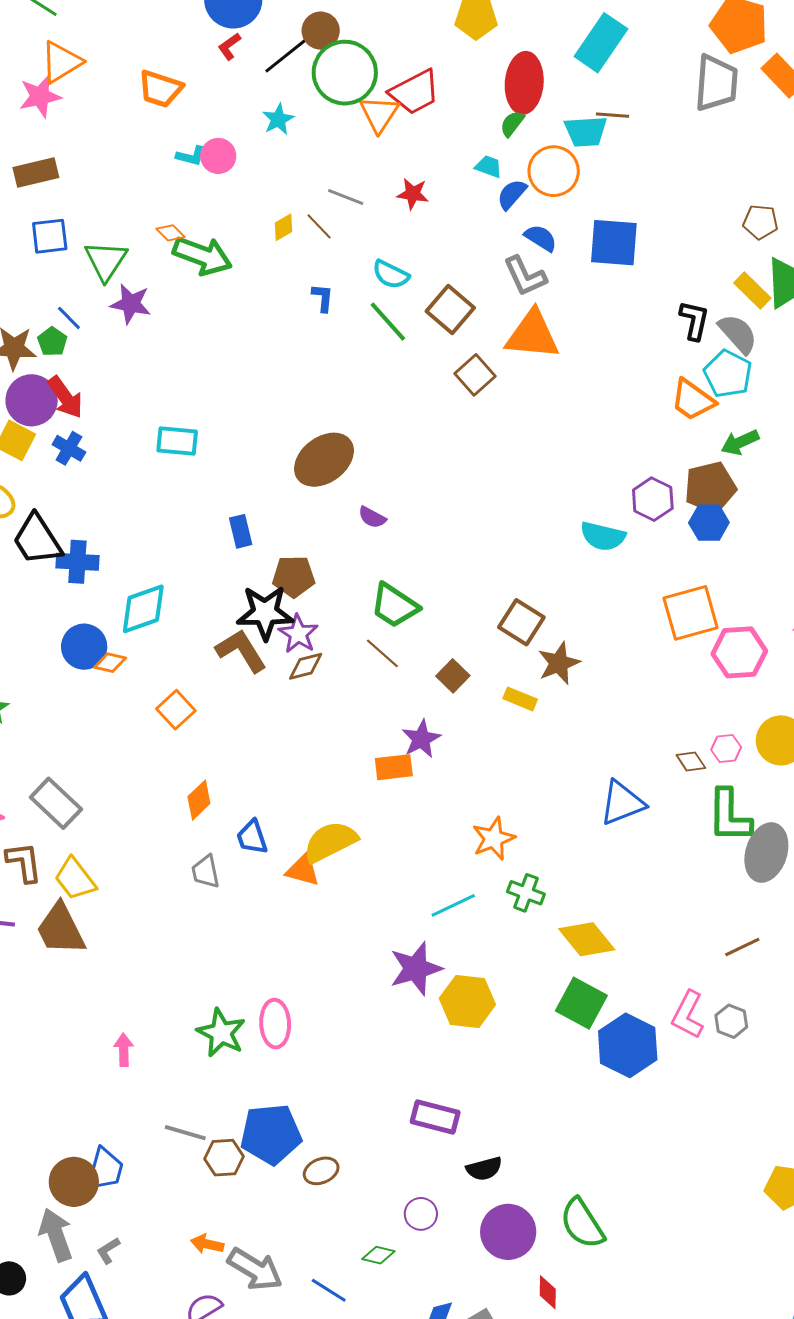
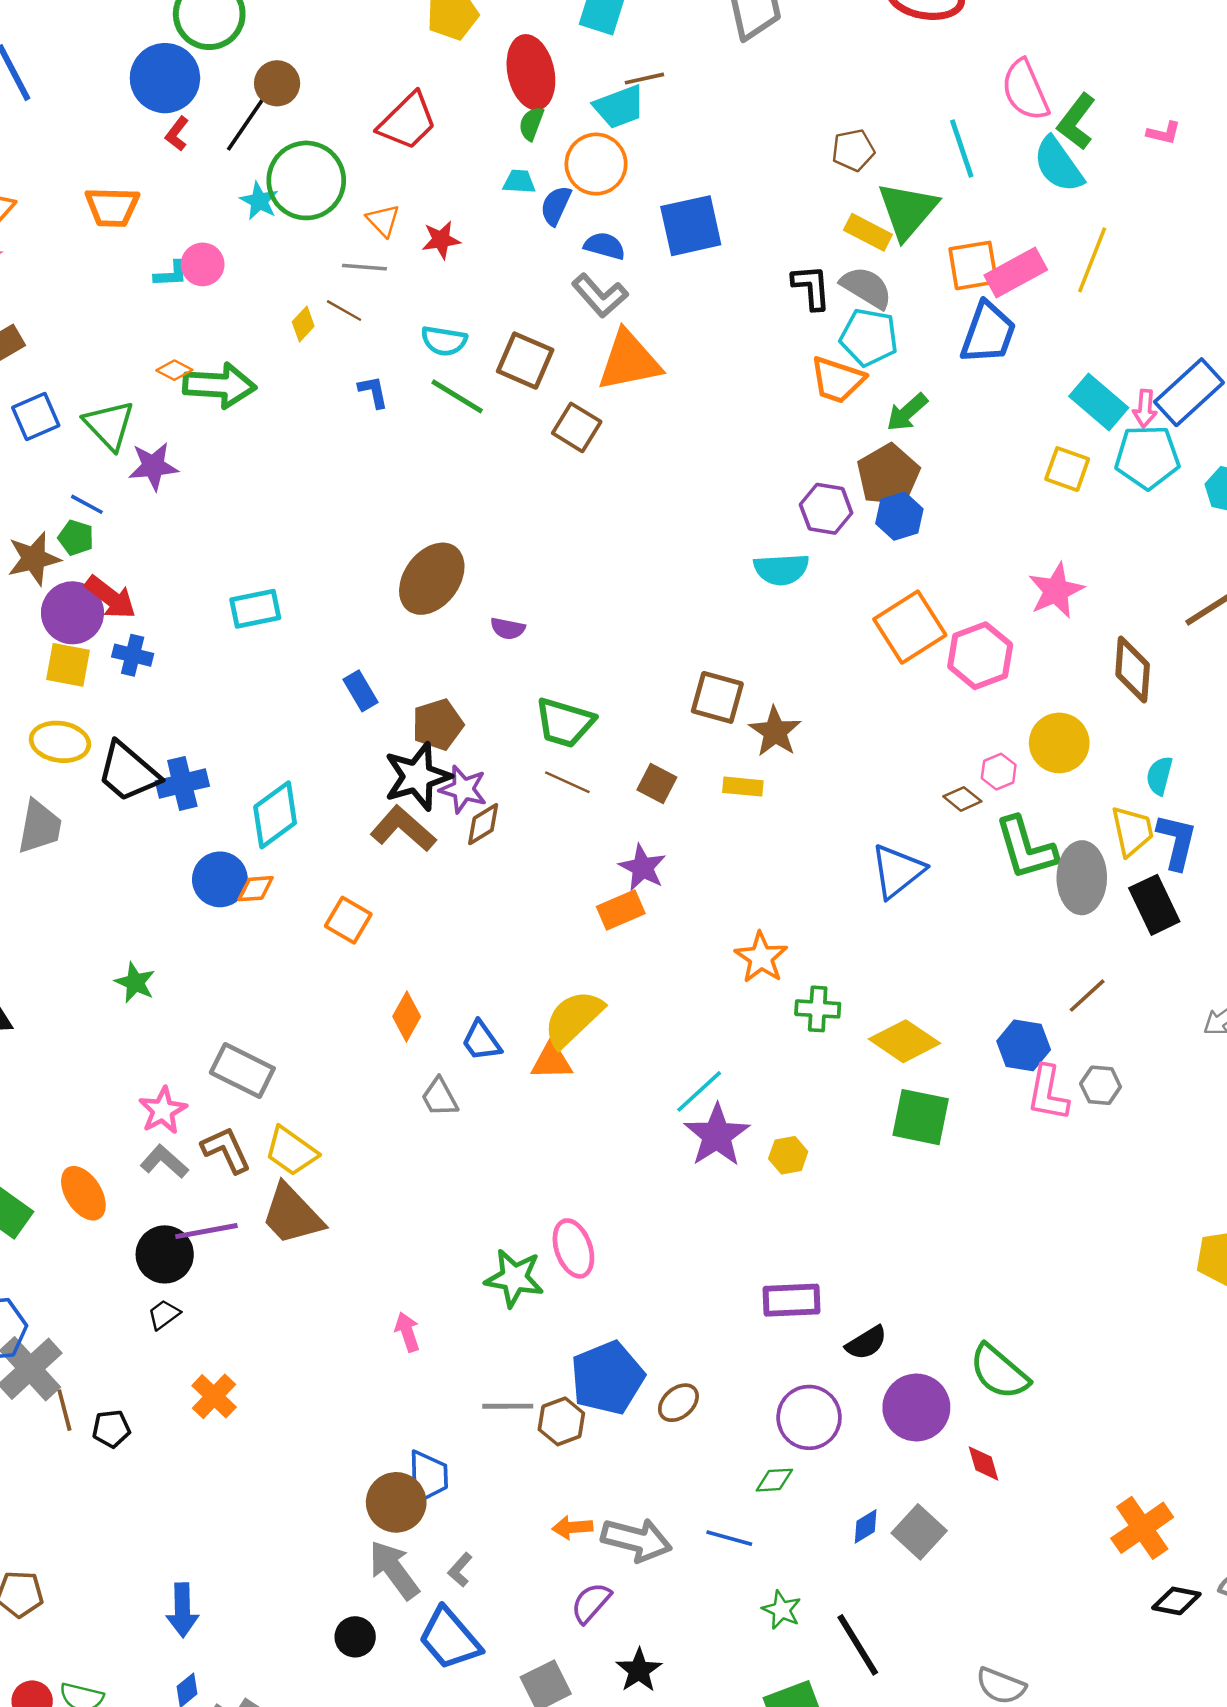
green circle: (345, 73) -> (306, 180), moved
orange triangle: (379, 114) -> (383, 220), moved, size x0.7
cyan line: (453, 905) -> (699, 1091), moved
yellow hexagon: (467, 1001) -> (788, 1155), size x0.6
blue hexagon: (628, 1045) -> (1024, 1045), moved, size x0.7
purple circle: (421, 1214) -> (809, 1417), size x1.6

